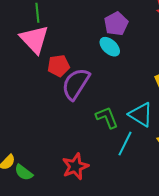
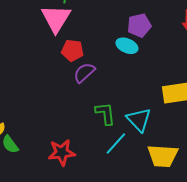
cyan ellipse: (110, 47) -> (127, 46), turned -35
purple semicircle: (76, 84) -> (84, 73), size x0.7

